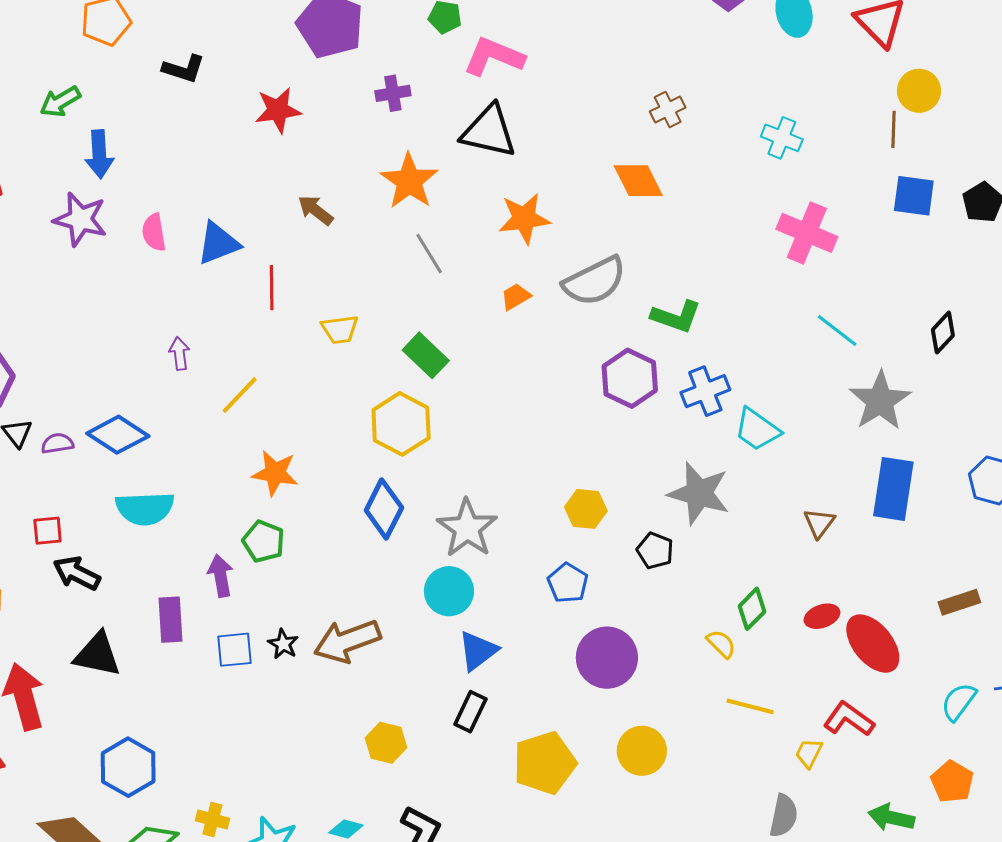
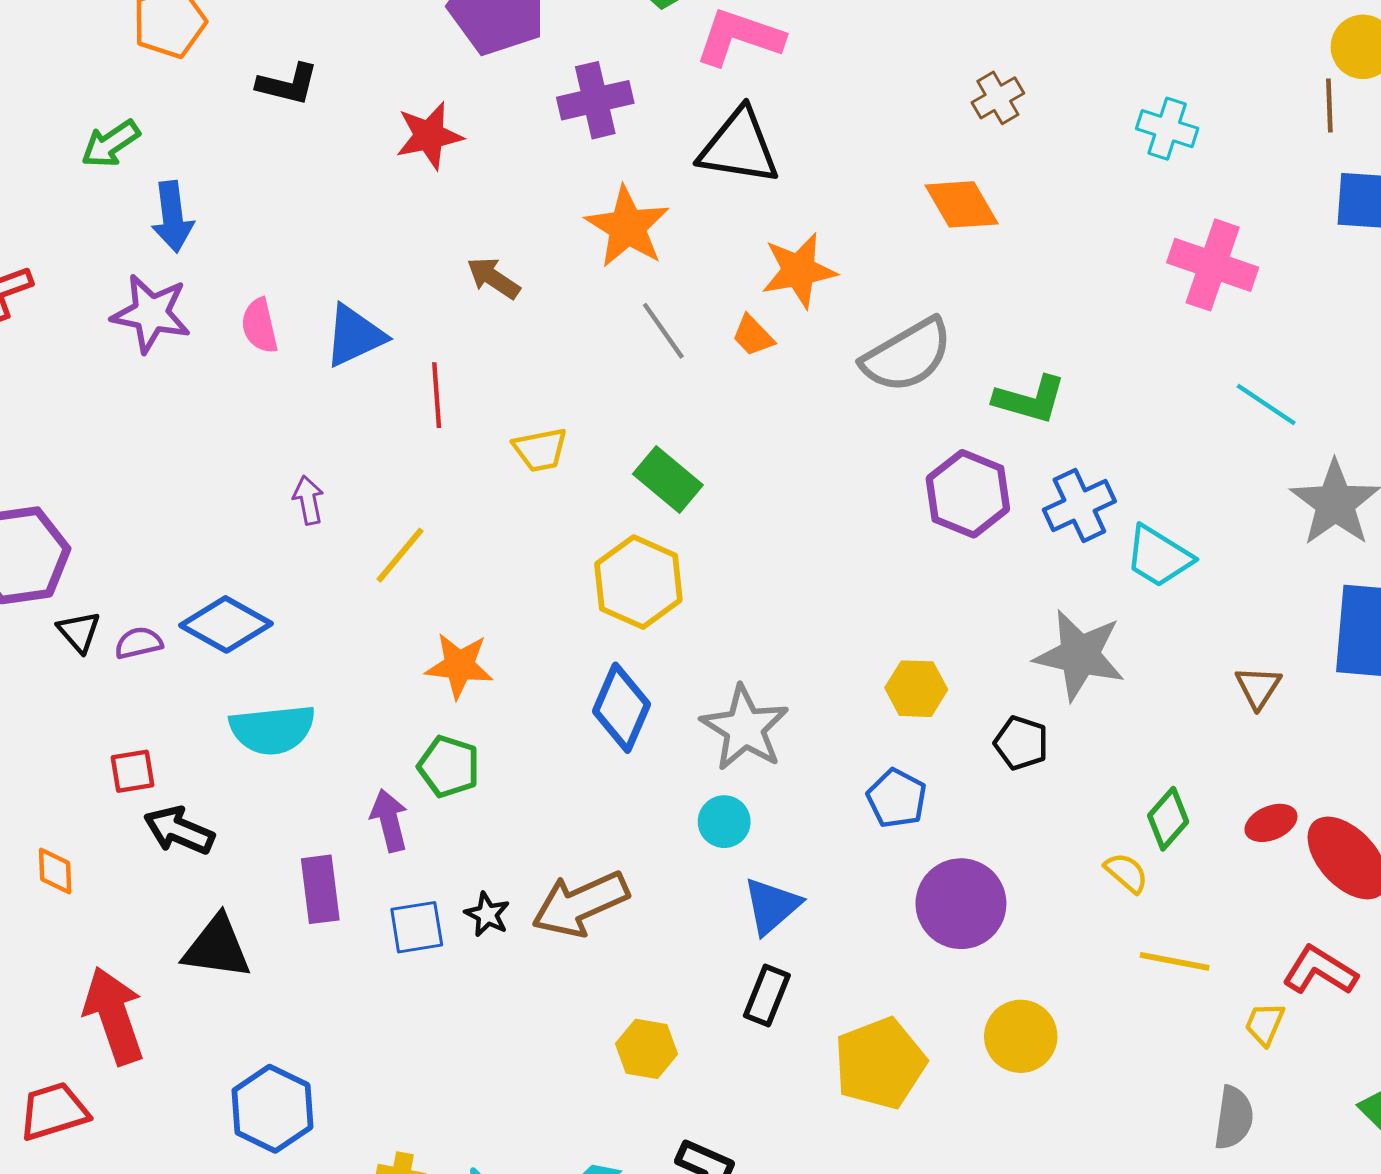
purple cross: (393, 93) -> (595, 100), size x1.4
orange trapezoid: (516, 297) -> (753, 336), moved, turned -100
cyan circle: (449, 591) -> (724, 822), size x0.7

